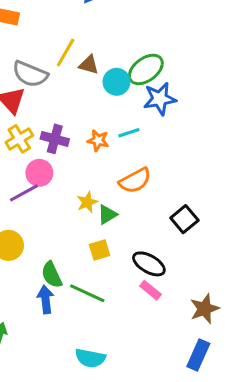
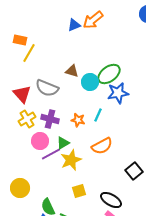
yellow line: (66, 52) -> (29, 53), moved
gray semicircle: (30, 74) -> (47, 88), moved
cyan line: (129, 133) -> (98, 115), turned -48
purple line: (24, 193) -> (51, 154), moved
yellow star: (87, 202) -> (71, 160), size x1.5
green triangle: (107, 215) -> (63, 143), moved

